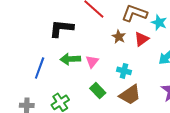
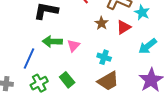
blue line: (40, 68) -> (29, 59), moved
green rectangle: (98, 91) -> (67, 80), moved

